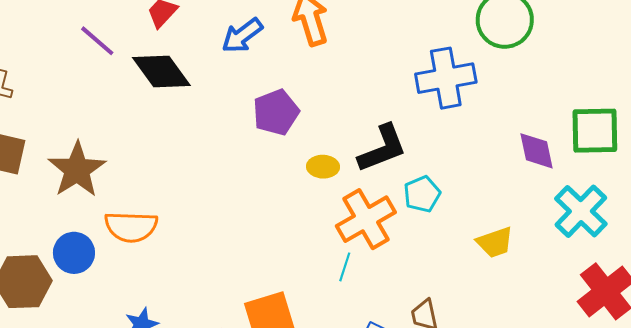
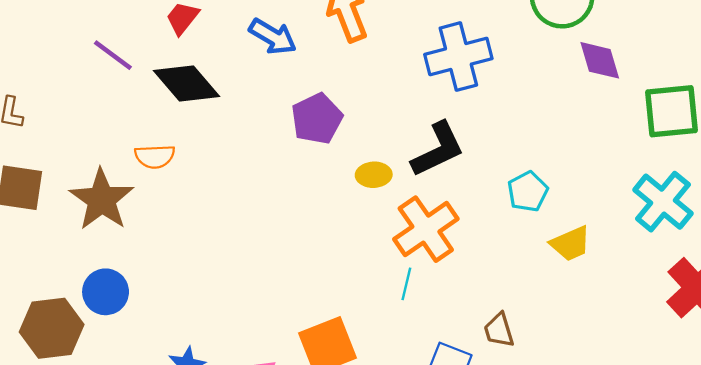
blue arrow: (242, 36) -> (273, 37), turned -108
blue cross: (446, 78) -> (458, 57), moved
purple diamond: (537, 151) -> (600, 60), moved
cyan pentagon: (422, 194) -> (528, 192), moved
orange semicircle: (131, 227) -> (155, 156), moved, size x0.7

